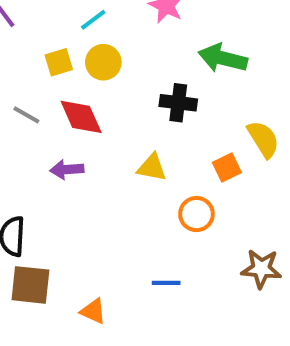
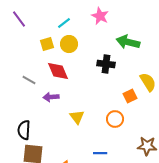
gray line: (26, 115) -> (29, 80), moved
yellow triangle: (152, 167) -> (77, 117), moved, turned 42

